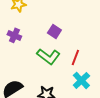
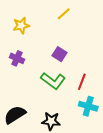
cyan cross: (81, 80) -> (88, 106), turned -30

